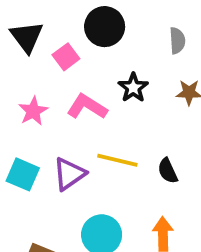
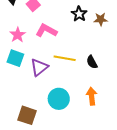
black star: (133, 88) -> (79, 14), moved
cyan square: (23, 174) -> (15, 58), moved

